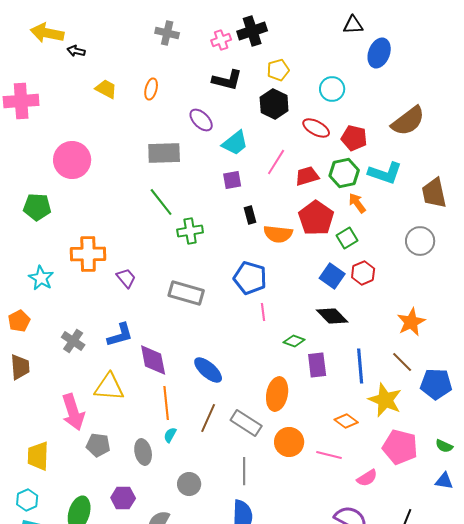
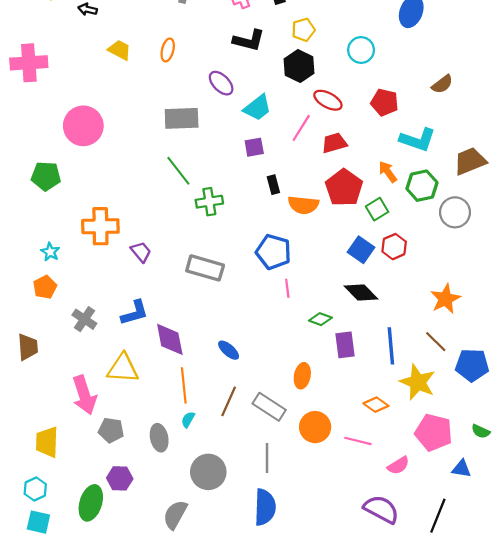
brown semicircle: (408, 121) -> (442, 84), size x0.6
red ellipse: (316, 128) -> (328, 100), moved
green hexagon: (344, 173) -> (422, 186), moved
brown trapezoid: (434, 193) -> (470, 161), turned 80
cyan star: (41, 278) -> (50, 252), size x0.7
orange pentagon: (19, 321) -> (45, 287), moved
blue ellipse: (208, 370) -> (229, 350), size x0.7
orange ellipse: (277, 394) -> (302, 376), size x0.7
blue triangle: (444, 481) -> (461, 469), moved
gray circle: (189, 484) -> (208, 472), size x1.4
purple hexagon: (123, 498) -> (120, 478), moved

